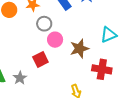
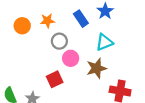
cyan triangle: (109, 35) -> (104, 42), moved

